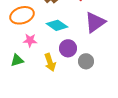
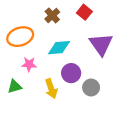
purple triangle: (95, 22) -> (101, 44), turned -30
cyan diamond: (57, 25) -> (59, 48), turned -40

